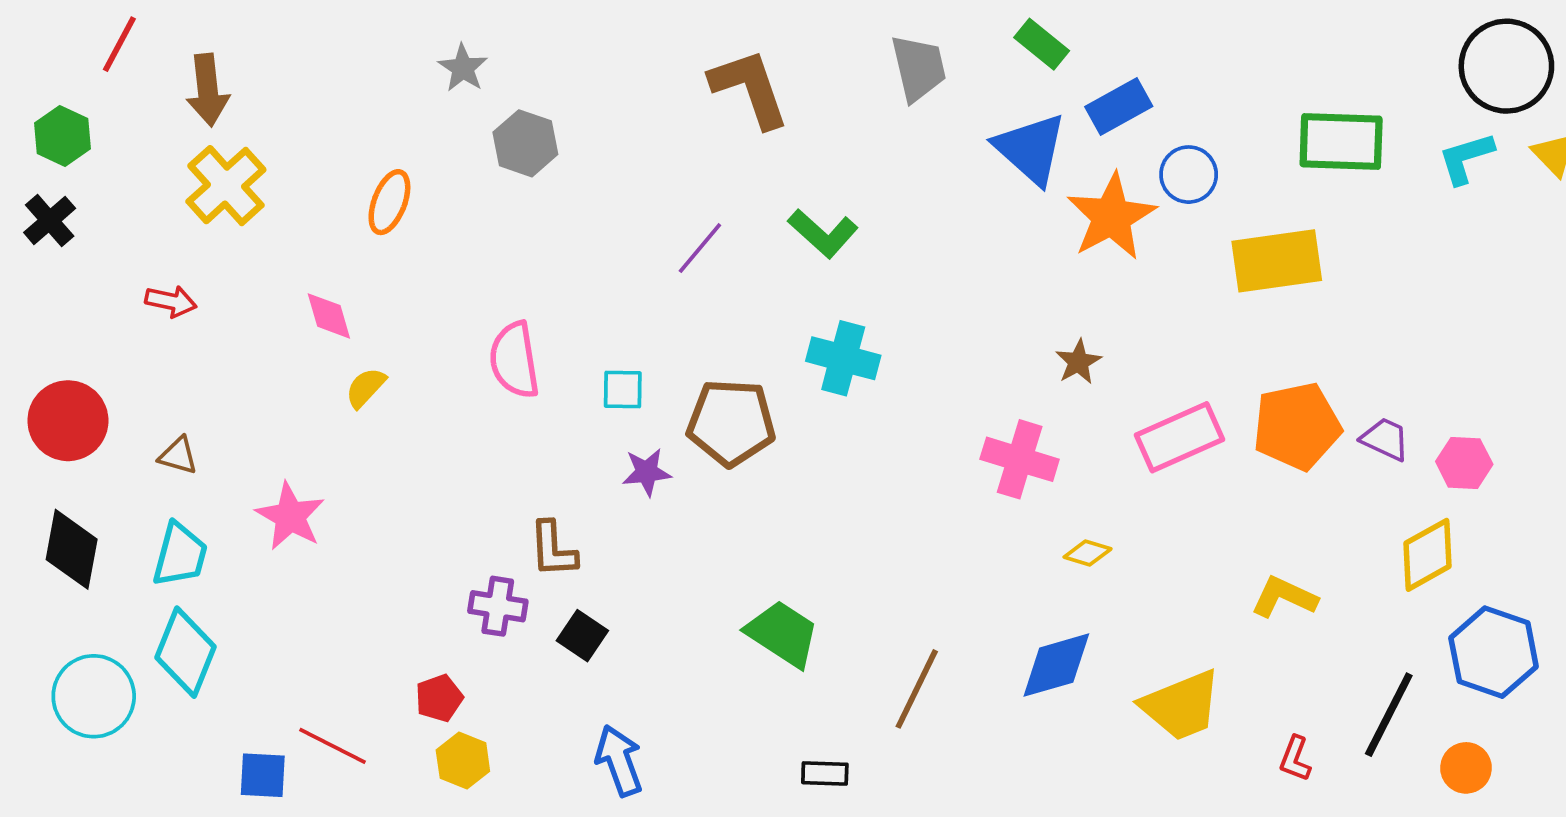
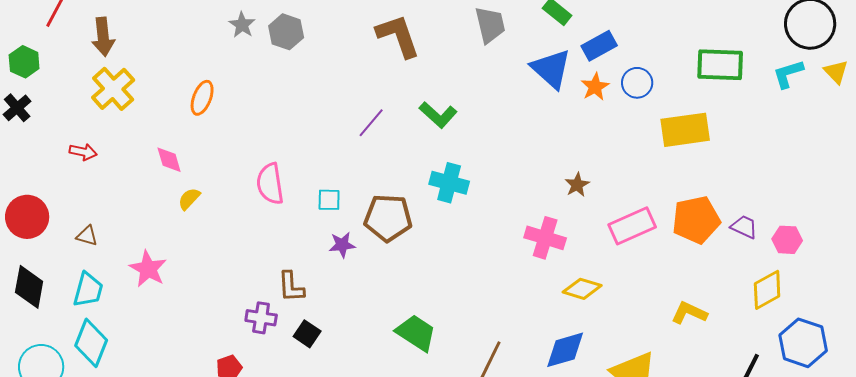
gray hexagon: (525, 143) -> (286, 32), moved
orange star: (1111, 217) -> (595, 87), moved, size x0.6
yellow diamond: (1088, 553) -> (582, 289), size x1.5

